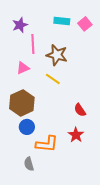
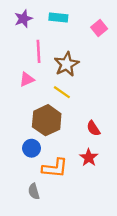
cyan rectangle: (62, 21) -> (58, 18), moved
purple star: (20, 25) -> (23, 19), moved
brown star: (57, 55) -> (67, 64), turned 30
brown hexagon: (22, 103) -> (47, 120), moved

